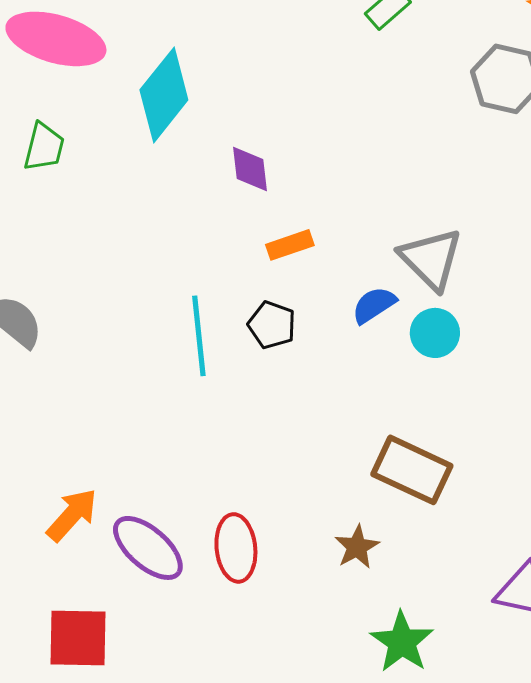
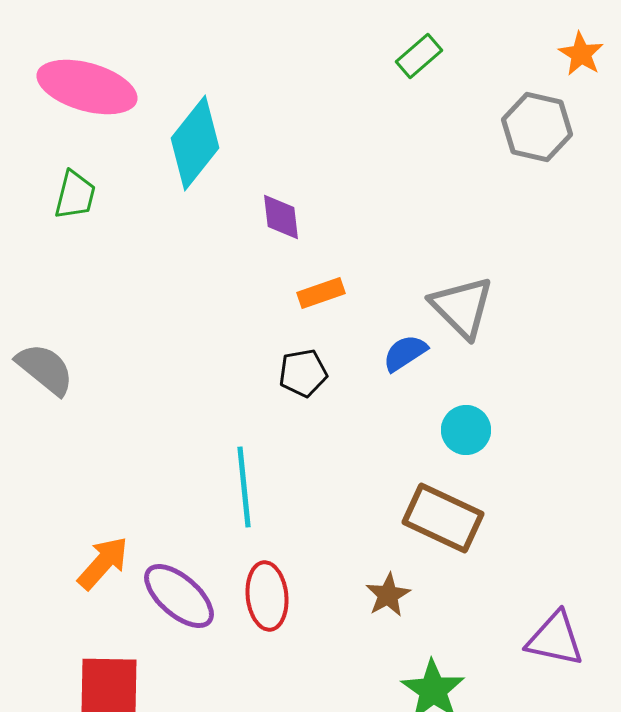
black pentagon: (272, 325) -> (303, 373), turned -30
cyan circle: (435, 333) -> (466, 430), moved
cyan line: (199, 336) -> (244, 487), moved

